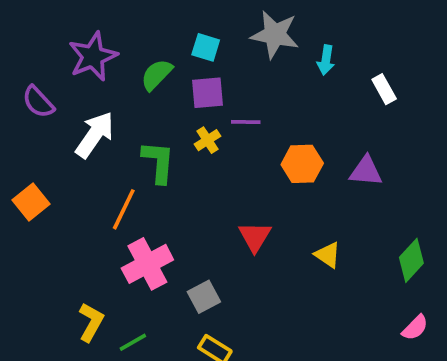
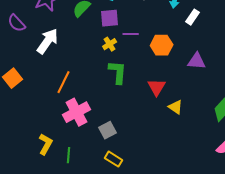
white rectangle: (384, 89) -> (193, 17), moved, turned 63
green L-shape: (158, 162) -> (118, 72), moved
orange hexagon: (302, 164) -> (162, 45), moved
red triangle: (255, 237) -> (157, 87), moved
green line: (133, 342) -> (69, 155), turned -56

